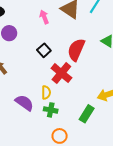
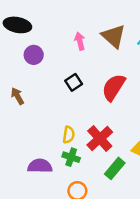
red cross: (61, 73) -> (100, 138), moved
purple semicircle: (24, 103) -> (40, 166), moved, turned -42

